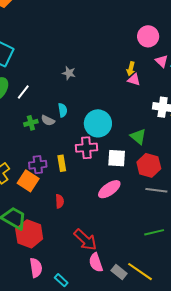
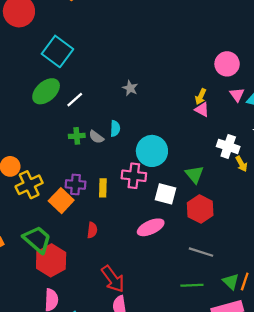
gray line: (156, 190) -> (201, 252), moved

